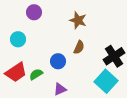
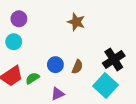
purple circle: (34, 12) -> (19, 19), moved
brown semicircle: (79, 47) -> (77, 67), moved

